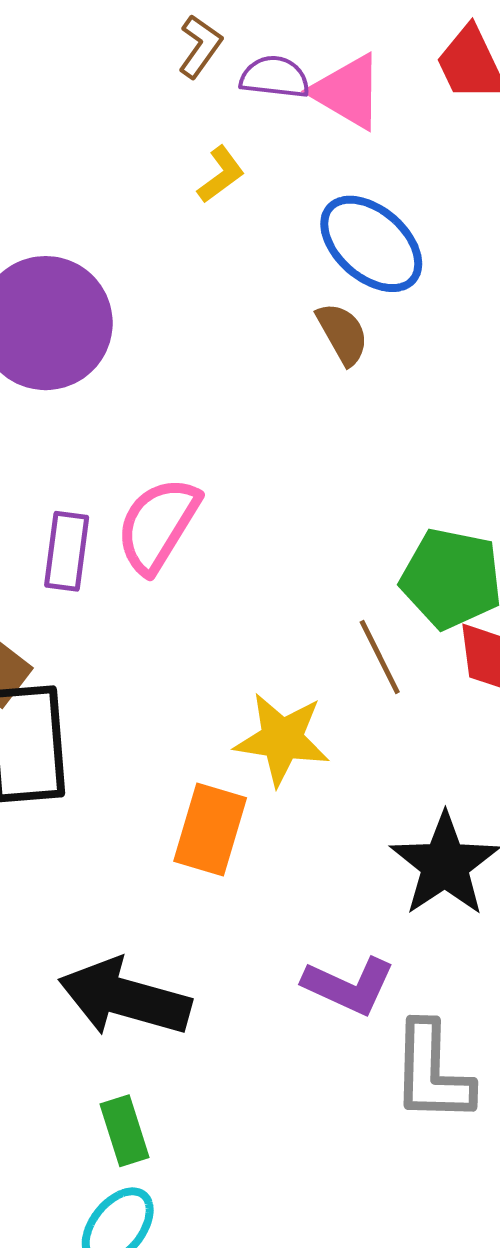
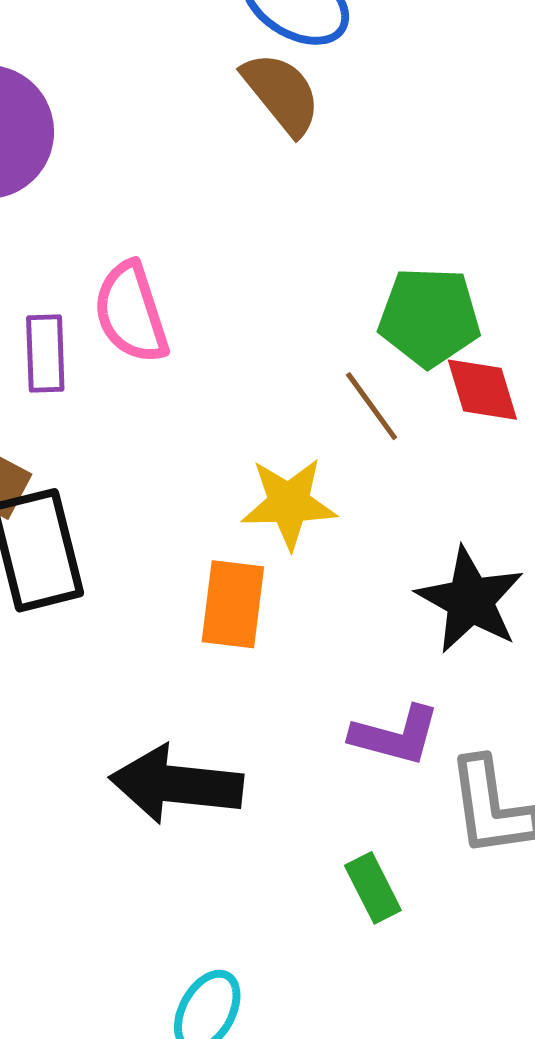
brown semicircle: (342, 334) -> (282, 93), size x1.4
pink semicircle: (158, 525) -> (131, 313), turned -40
green rectangle: (125, 1131) -> (373, 888), moved

